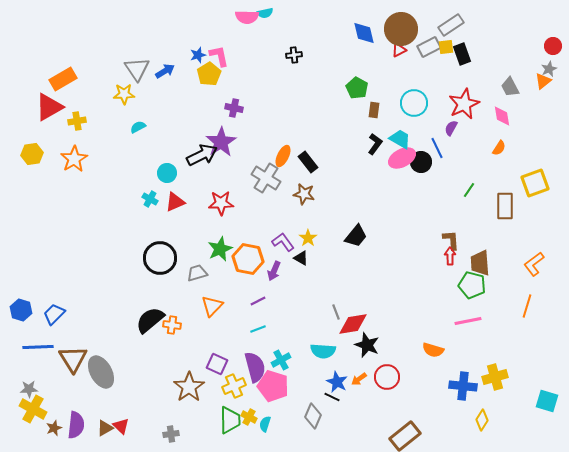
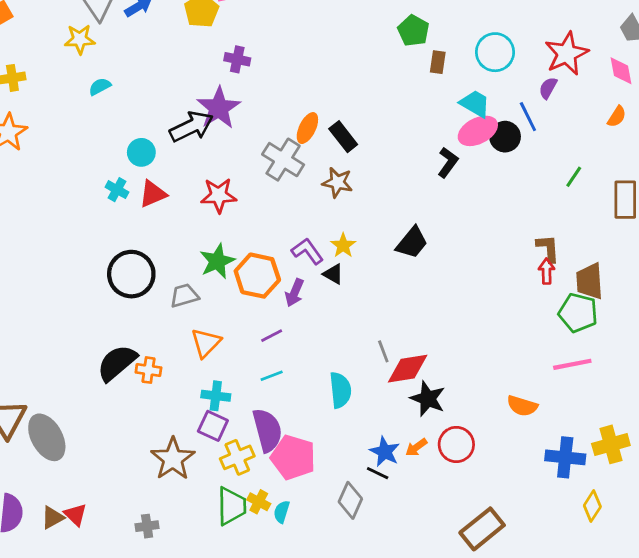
black L-shape: (375, 144) -> (448, 162), moved
cyan semicircle: (323, 351) -> (340, 390), moved, turned -100
cyan cross: (281, 360) -> (216, 396), moved, turned 36

